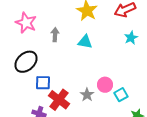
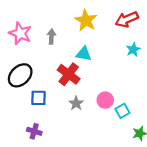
gray arrow: (55, 35) -> (51, 37), moved
gray star: (87, 95) -> (76, 103), moved
red cross: (59, 100) -> (69, 74), moved

